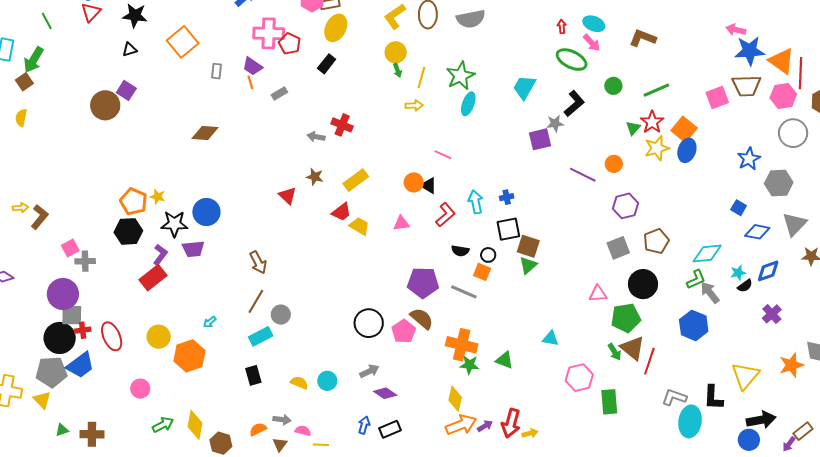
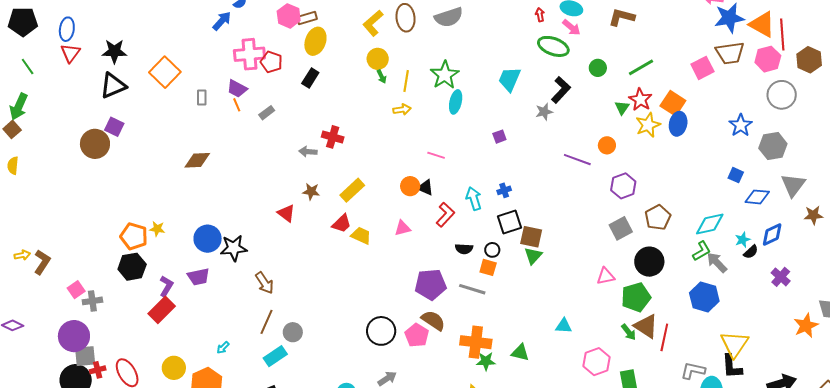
black triangle: (130, 49) -> (113, 86), size x1.8
purple square: (540, 139) -> (499, 137), moved, size x0.6
black star: (174, 224) -> (234, 248), moved
yellow triangle: (745, 376) -> (734, 344), moved

